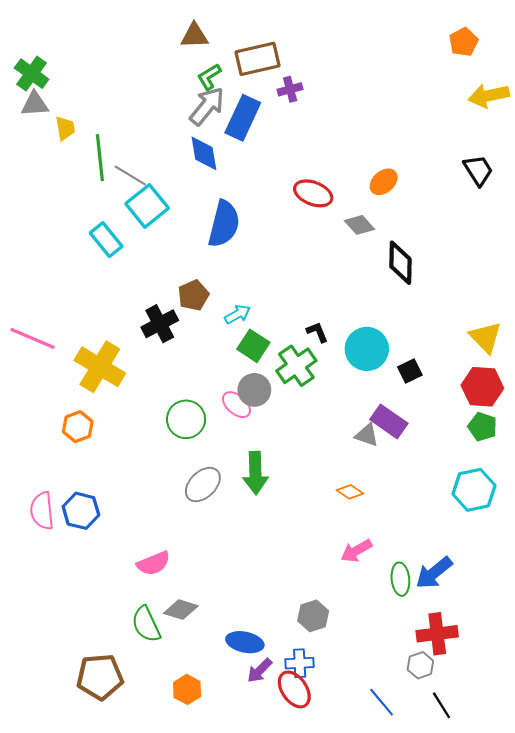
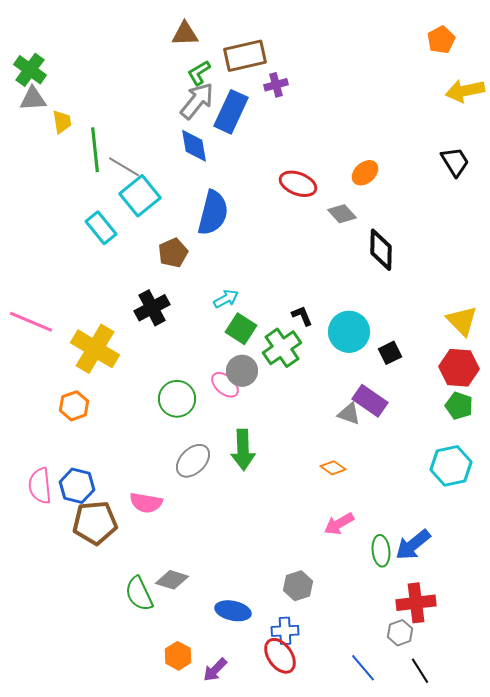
brown pentagon: (193, 295) -> (173, 253), moved
pink semicircle: (153, 563) -> (146, 503), moved, turned 32
purple arrow: (260, 671) -> (215, 670), moved
brown pentagon: (100, 677) -> (95, 523), moved

